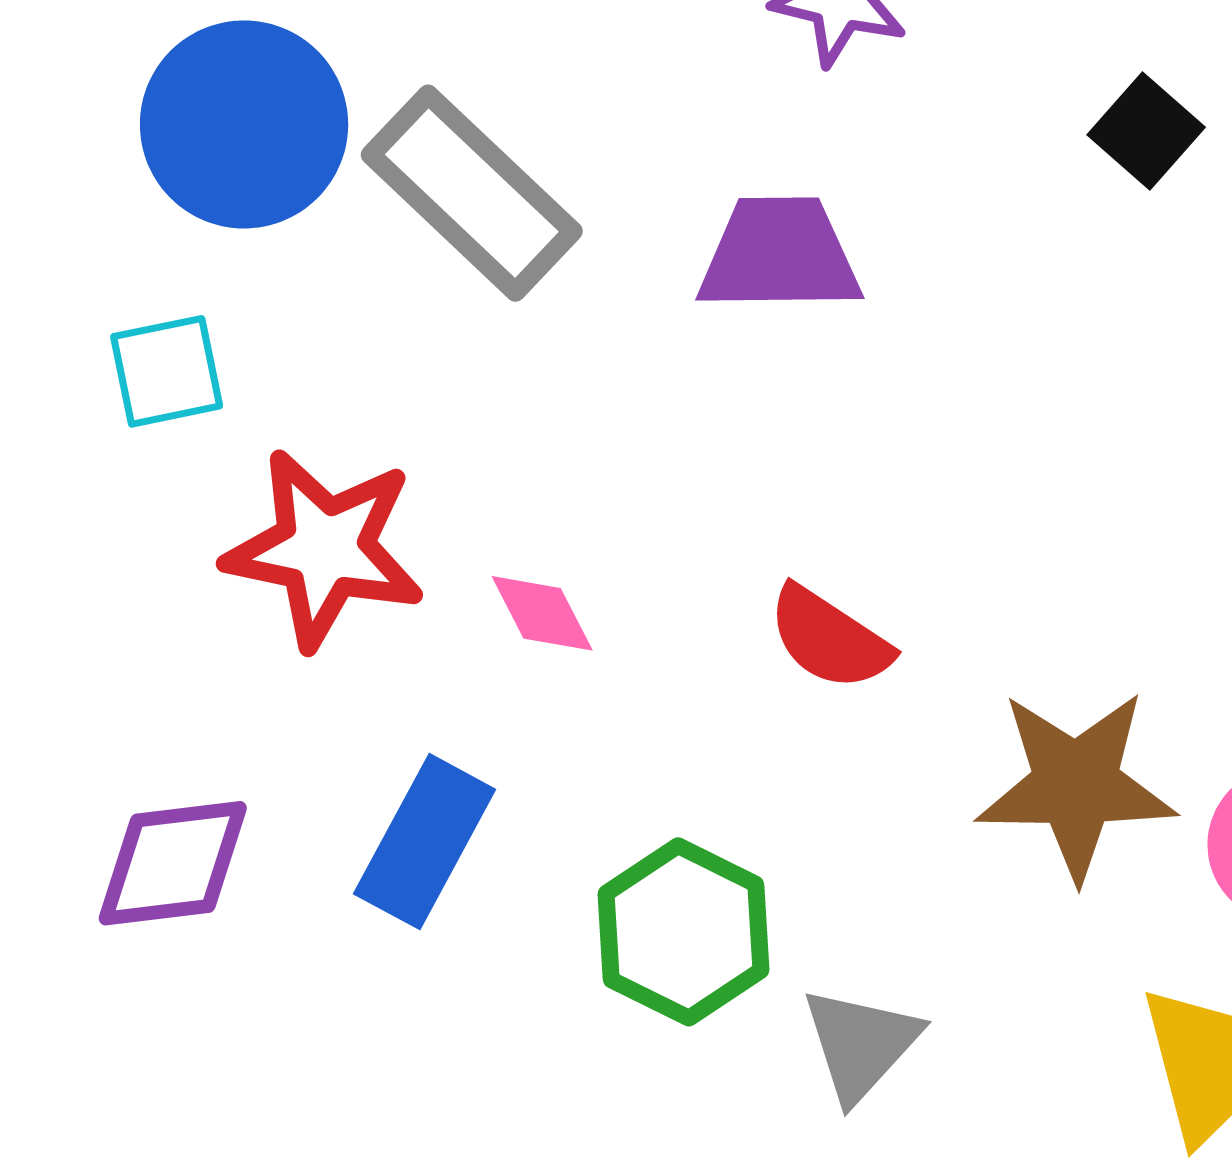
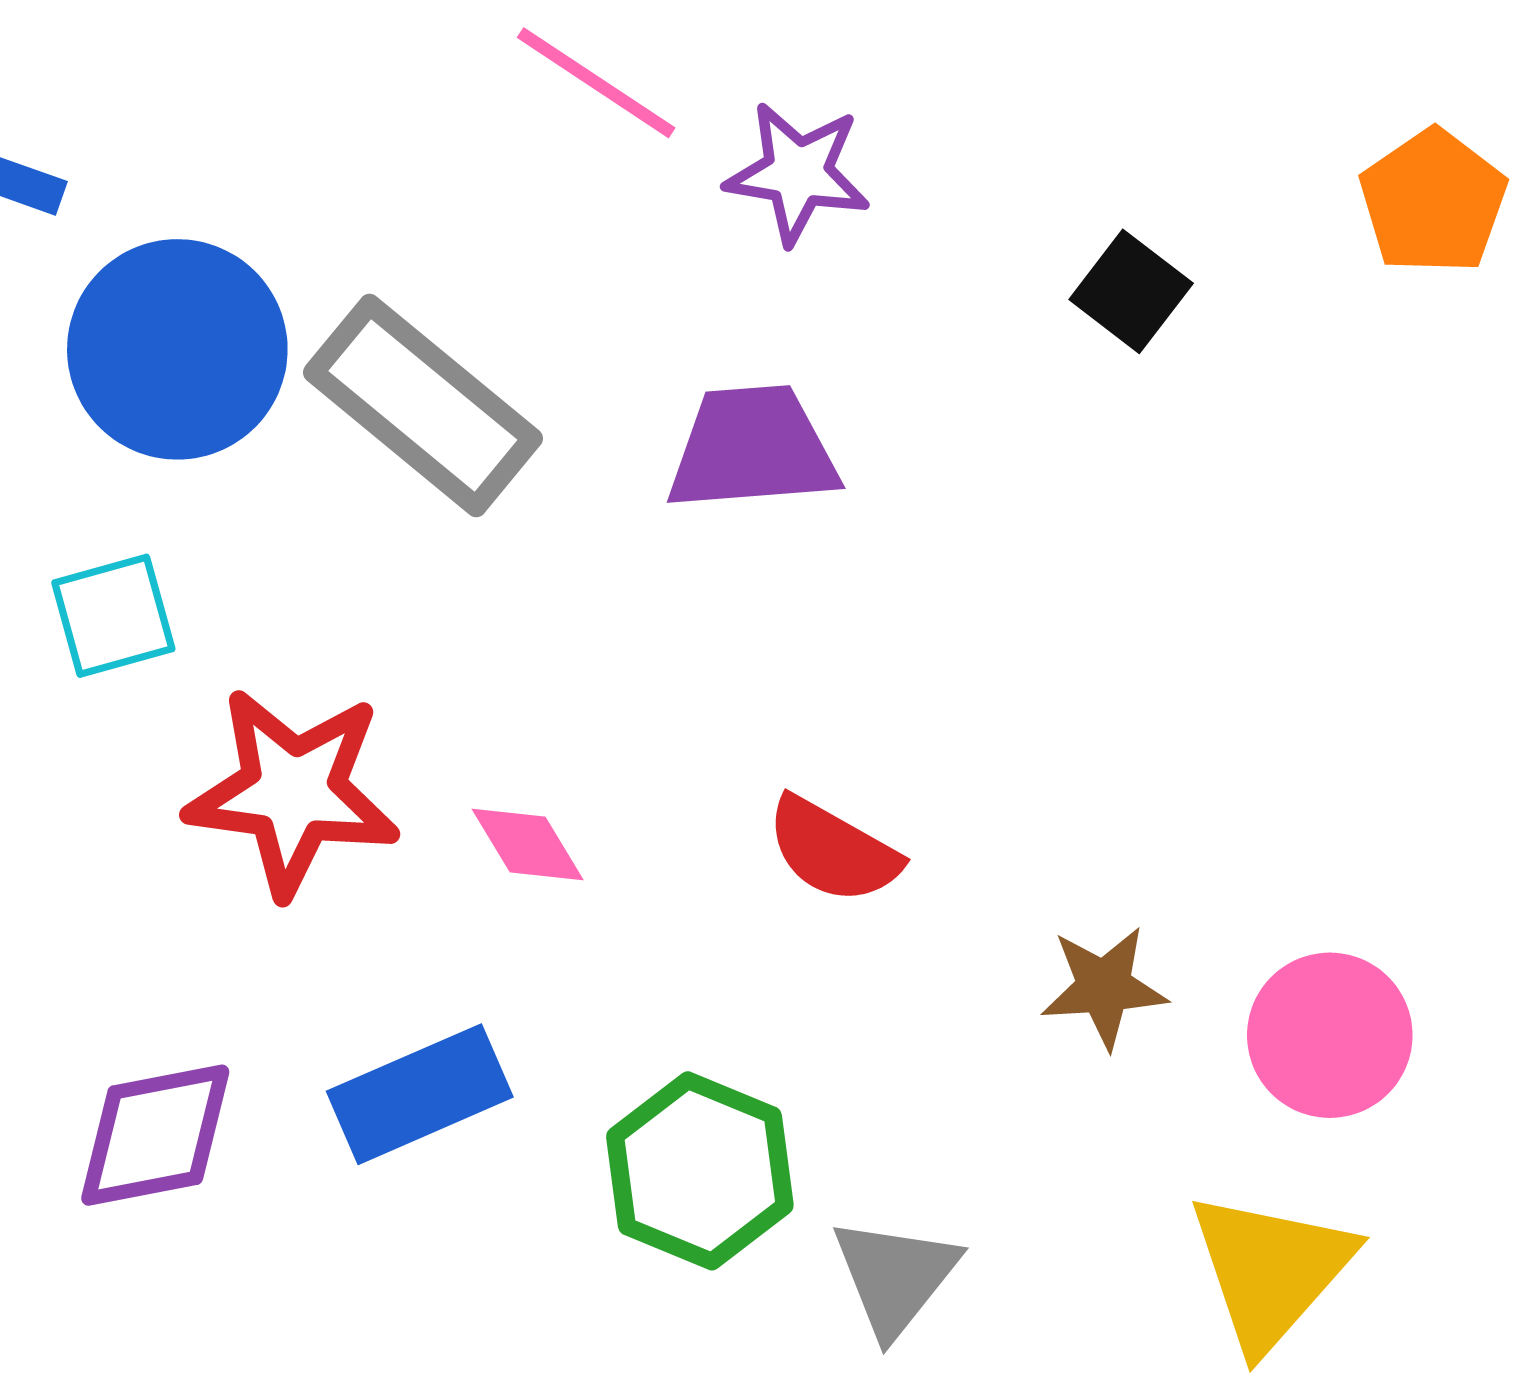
brown star: (1076, 785) -> (1104, 987), size x0.6
blue rectangle: (425, 842) -> (420, 1094), turned 42

